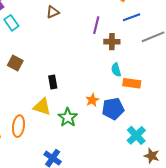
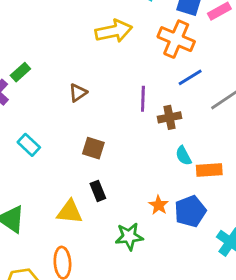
cyan rectangle: (11, 23) -> (29, 145), moved
brown square: (15, 63) -> (93, 148), moved
yellow triangle: (42, 107) -> (70, 212), moved
green star: (68, 117) -> (129, 236), turned -30

